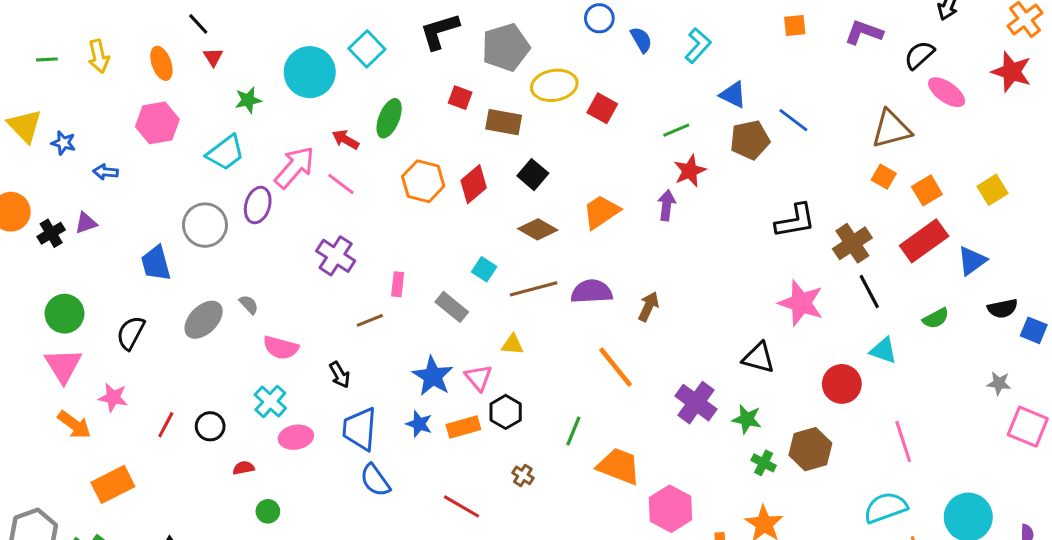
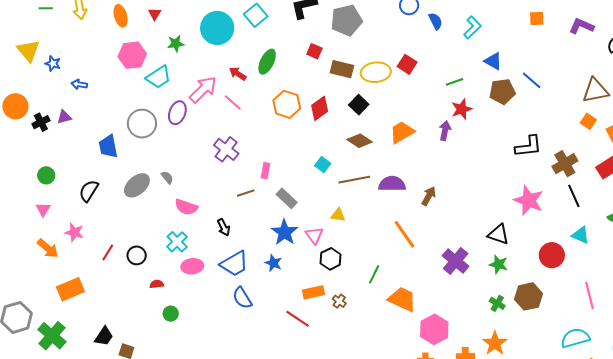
yellow ellipse: (554, 85) -> (376, 72), moved
pink hexagon: (157, 123) -> (132, 55), moved
gray rectangle: (452, 307) -> (287, 198), moved
green circle: (65, 314) -> (46, 175), size x0.7
pink triangle: (63, 366) -> (43, 209), size x0.6
green star: (747, 419) -> (499, 264), moved
orange rectangle: (463, 427) -> (313, 292), moved
blue trapezoid: (360, 429) -> (234, 264), turned -128

